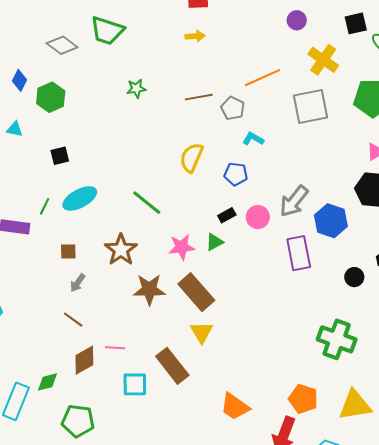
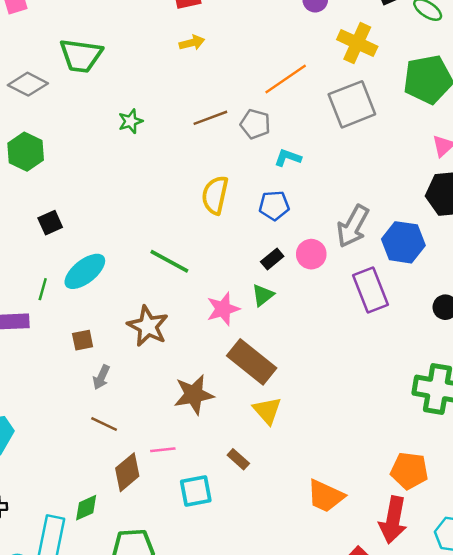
brown star: (149, 290) -> (194, 395), moved
brown rectangle: (172, 366) -> (238, 459), size x0.5

